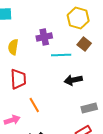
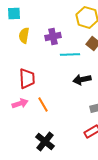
yellow semicircle: (13, 47) -> (24, 35), moved
pink arrow: (12, 120) -> (20, 103), moved

